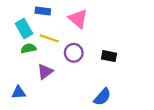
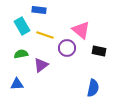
pink triangle: (78, 19) -> (81, 30), moved
green semicircle: (29, 48) -> (21, 54), moved
blue semicircle: (102, 97) -> (93, 88), turned -30

